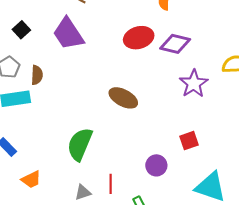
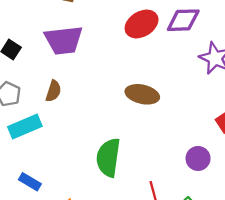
purple trapezoid: (68, 34) -> (64, 40), turned -48
brown semicircle: (37, 75) -> (53, 91), moved, turned 30

